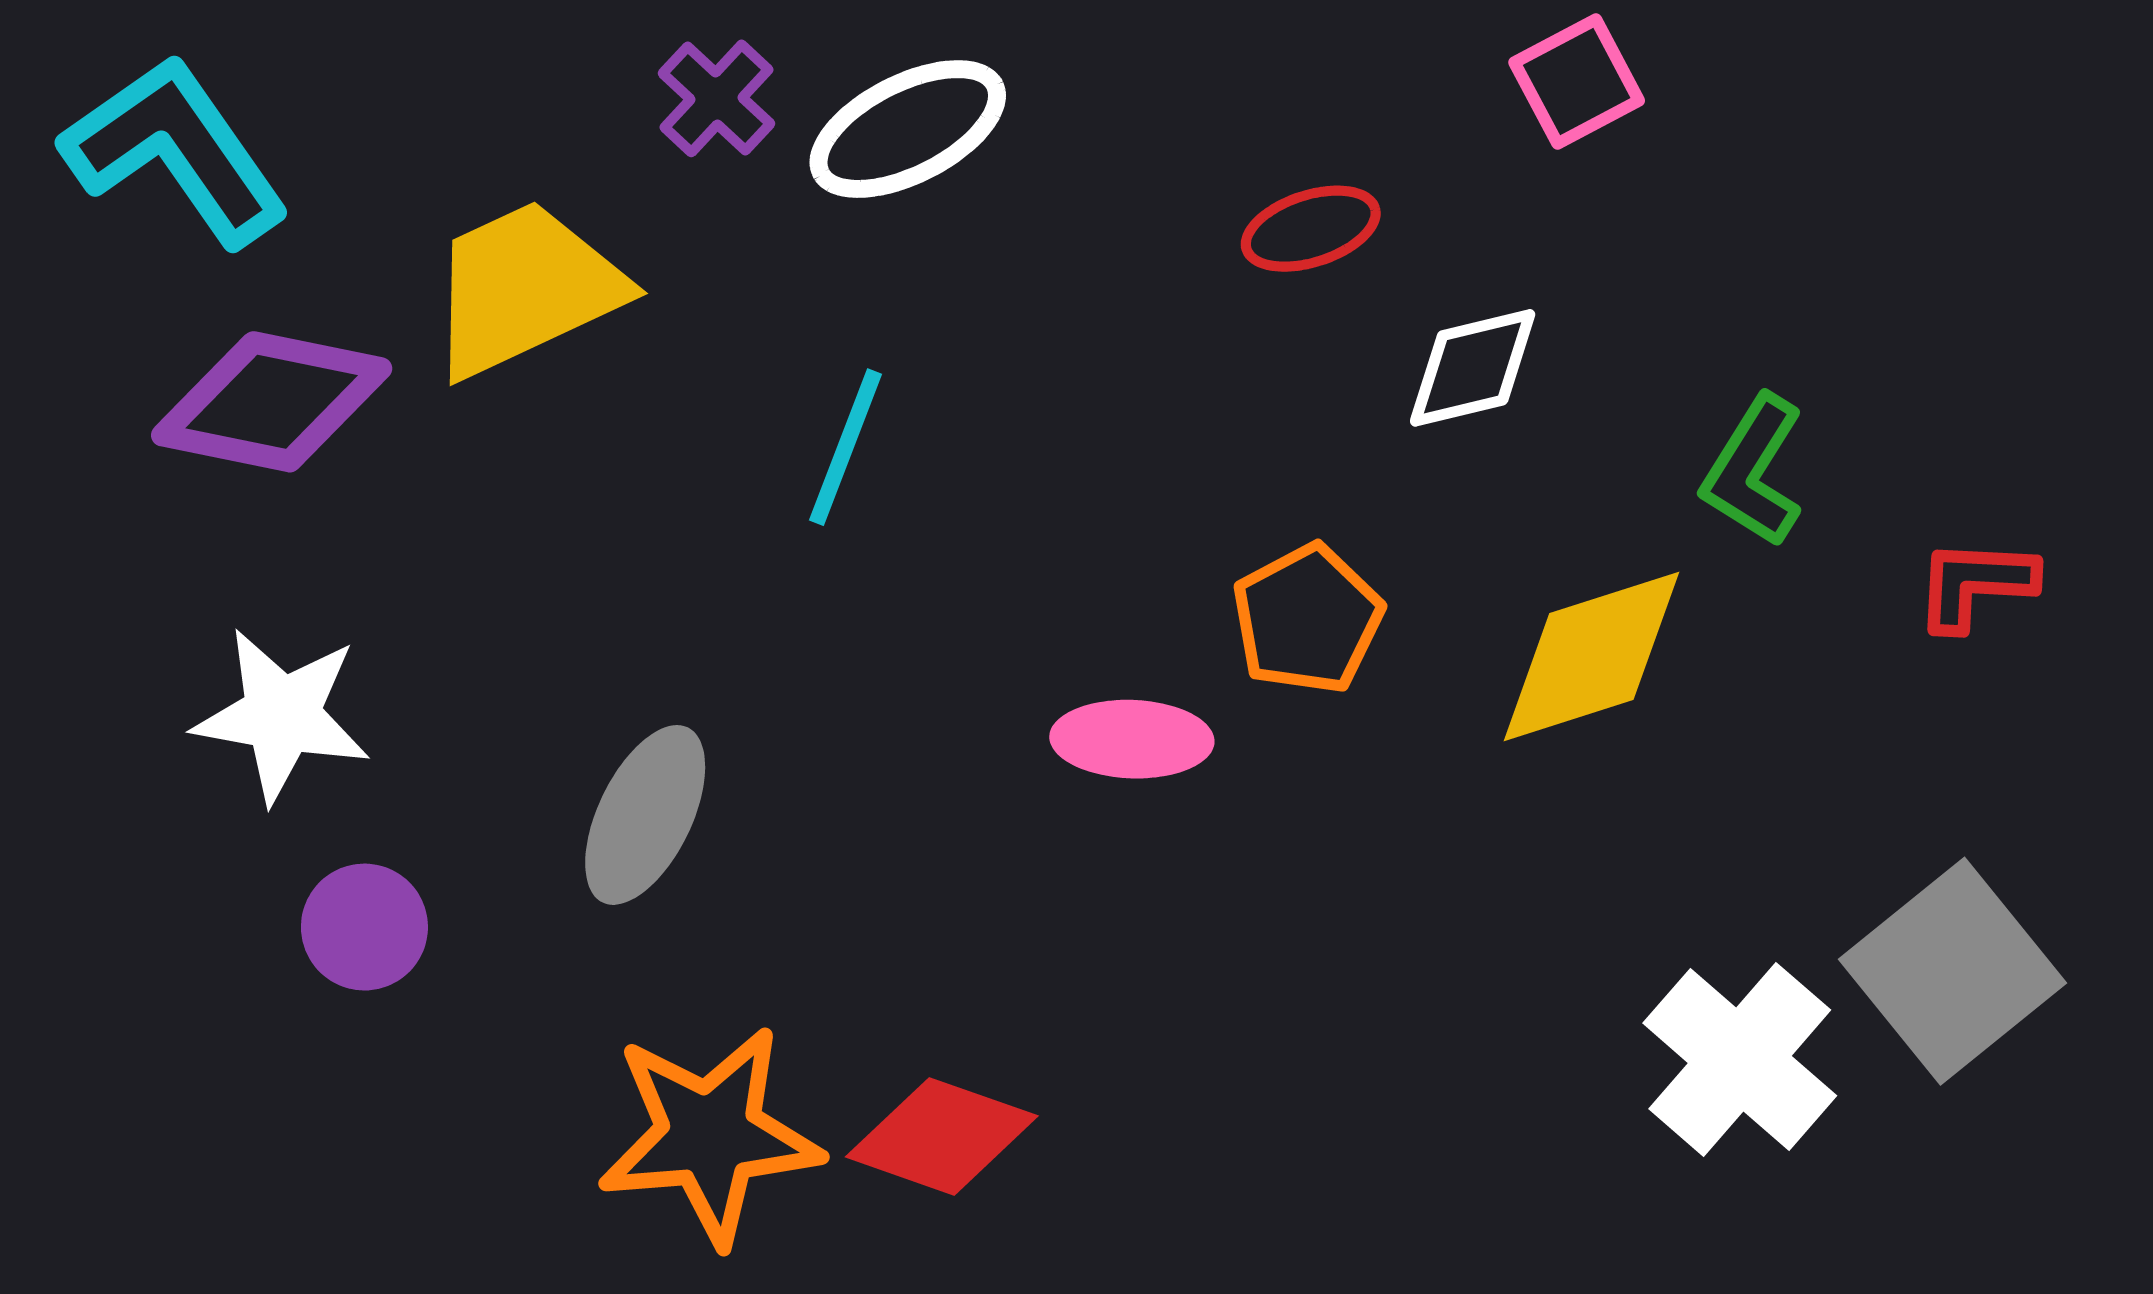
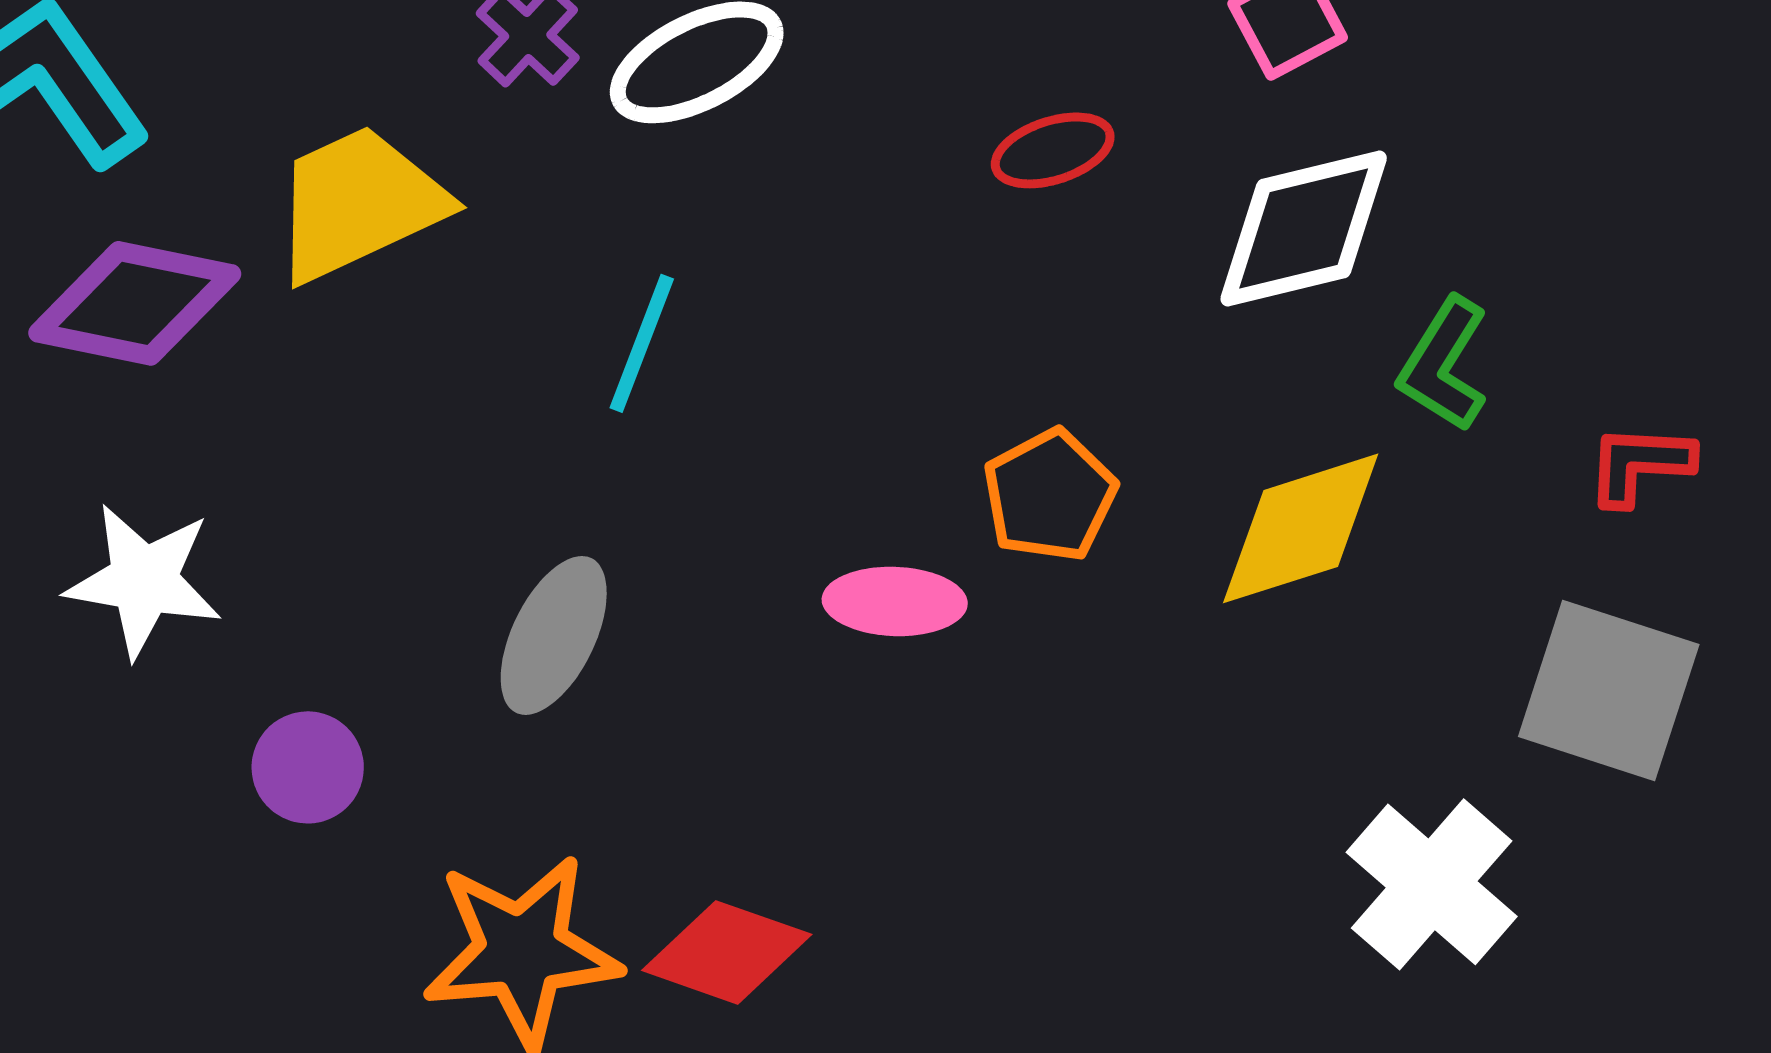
white diamond: (1473, 368) -> (1304, 228), moved, size x1.5
gray ellipse: (645, 815) -> (554, 635), moved
purple circle: (364, 927) -> (308, 767), moved
gray square: (1953, 971) -> (1609, 690), moved, turned -33

